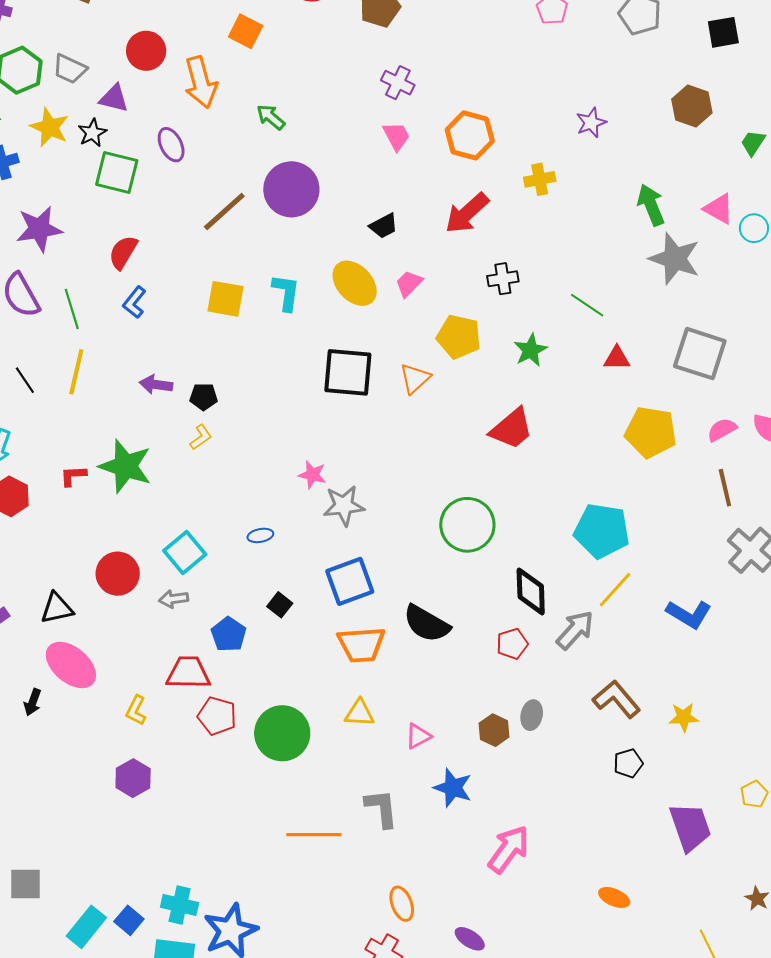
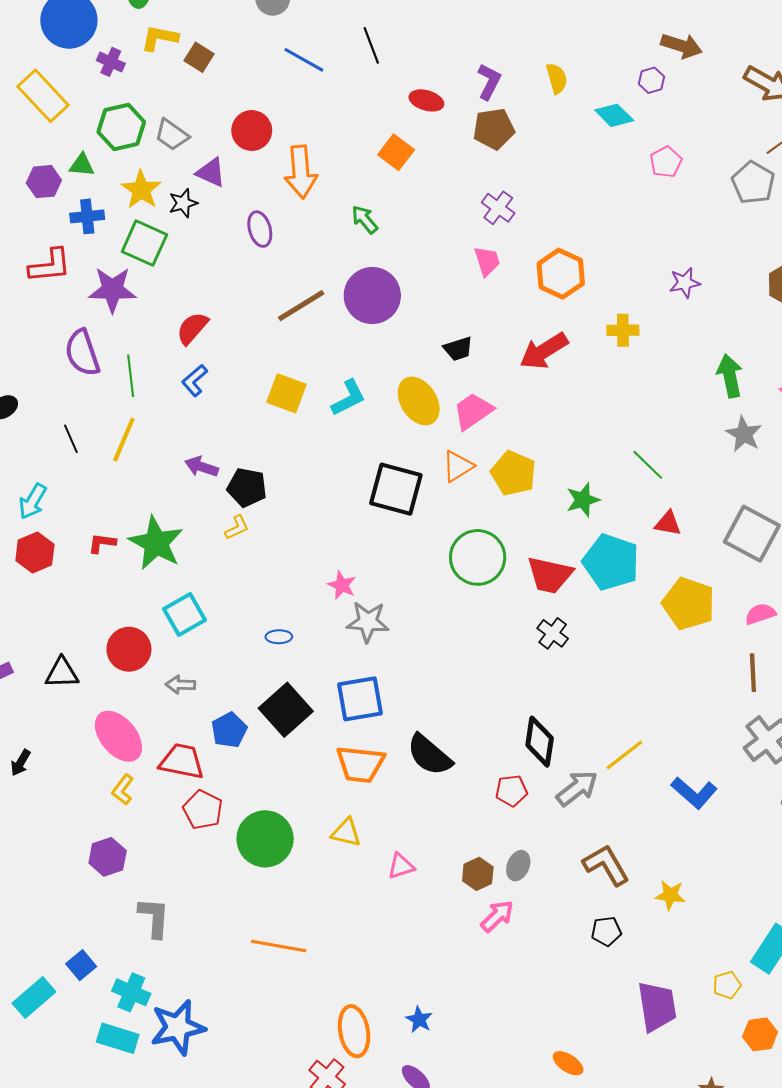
orange square: (246, 31) -> (396, 152), moved
green square: (117, 173) -> (144, 243), moved
gray star: (675, 259) -> (744, 434), size x0.7
black cross: (503, 279) -> (553, 633), moved, turned 36
pink trapezoid: (409, 284) -> (473, 411), size x1.4
cyan L-shape: (286, 292) -> (348, 398), turned 45
orange triangle: (415, 378) -> (458, 466), moved
black pentagon: (204, 397) -> (247, 487), size x1.4
red trapezoid: (512, 429) -> (550, 575), turned 42
green circle: (467, 525) -> (478, 557), moved
cyan pentagon: (602, 531) -> (611, 562), moved
cyan square: (185, 552) -> (185, 614), moved
black square: (280, 605) -> (286, 710), size x2.0
pink ellipse: (71, 665) -> (118, 736), moved
blue star: (453, 788) -> (419, 1020), moved, size x0.7
gray L-shape: (382, 808) -> (154, 917), moved
pink arrow: (509, 849) -> (497, 916), moved, size x0.7
orange ellipse: (402, 904) -> (354, 1031), size x1.4
blue square: (129, 920) -> (81, 965), moved

